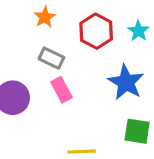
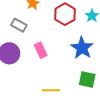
gray rectangle: (51, 58) -> (19, 25), moved

